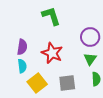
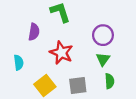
purple semicircle: (22, 47) -> (34, 32), moved
cyan semicircle: (22, 66) -> (19, 63), moved

